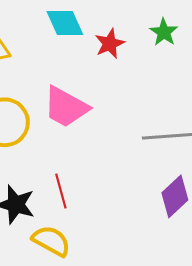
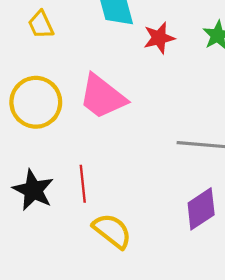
yellow semicircle: (51, 241) -> (112, 231), moved

